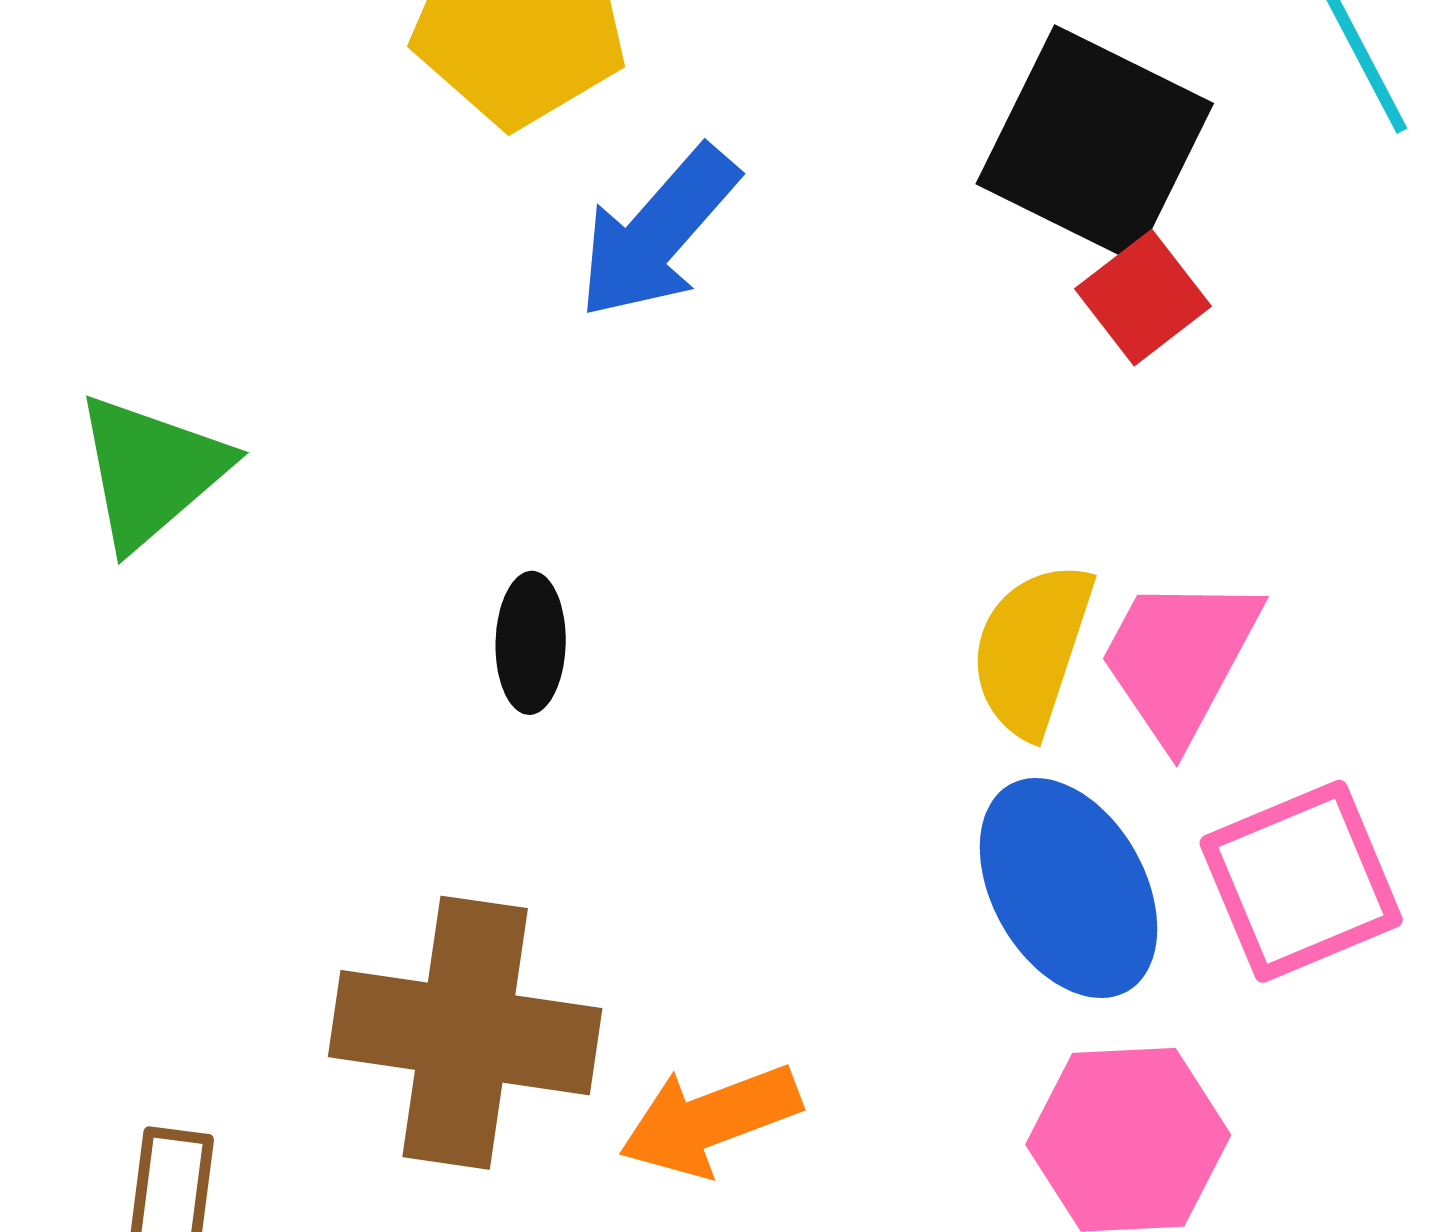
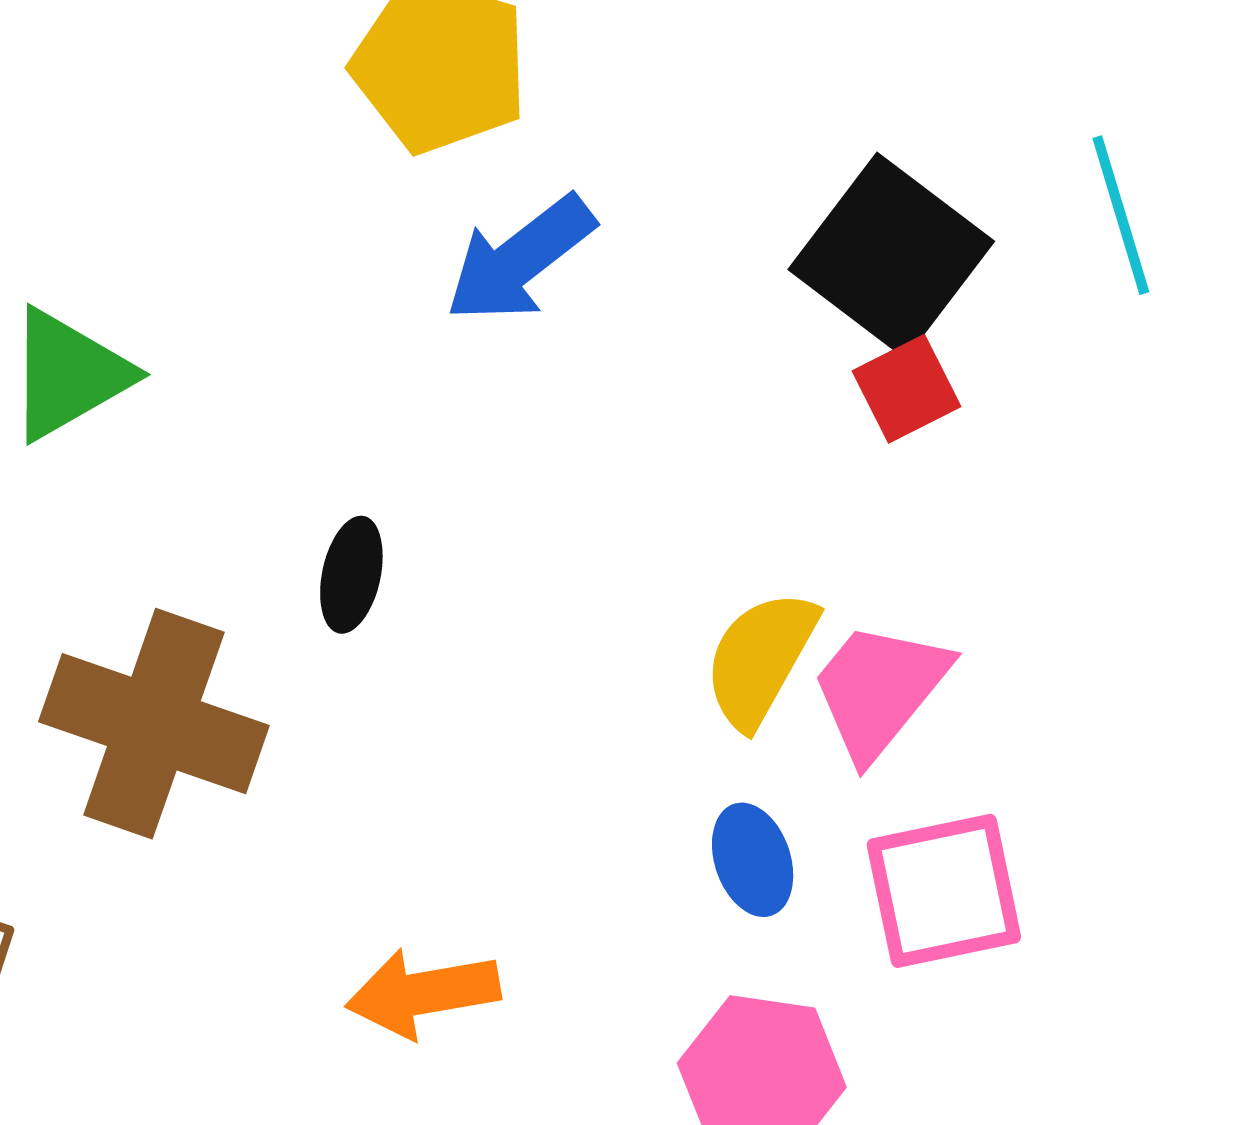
blue ellipse: (1068, 888) -> (753, 860), size x0.6
brown cross: (465, 1033) -> (154, 724), moved

